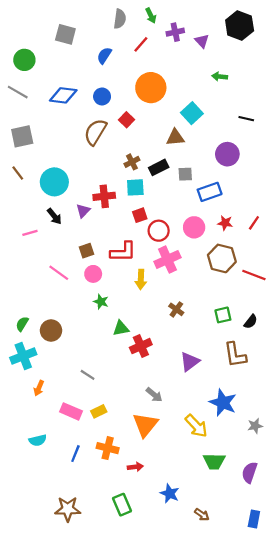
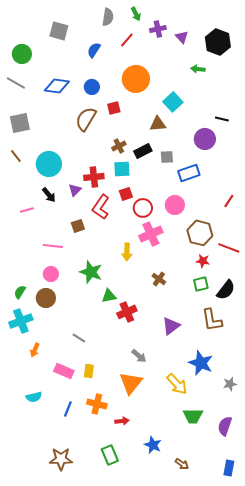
black hexagon: (240, 26) -> (218, 42), moved
black line: (246, 119) -> (222, 119), moved
red square: (126, 120) -> (114, 108), turned 32
red star: (225, 223) -> (203, 261), moved
red L-shape: (123, 252) -> (101, 207), moved, turned 125
pink line: (59, 273) -> (53, 246), turned -30
pink circle: (93, 274) -> (51, 274), moved
green star: (101, 302) -> (91, 272), size x1.6
black semicircle: (251, 322) -> (226, 290), size x1.5
yellow rectangle: (99, 411) -> (89, 371), turned -56

